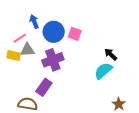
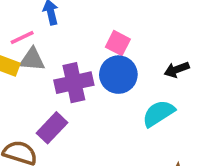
blue circle: (54, 32) -> (118, 75), moved
black arrow: (111, 54) -> (177, 70), moved, turned -72

